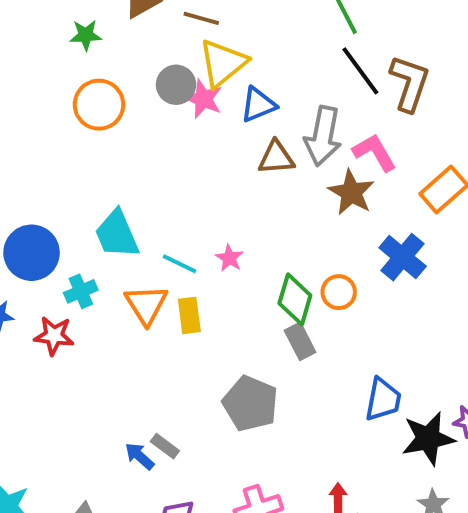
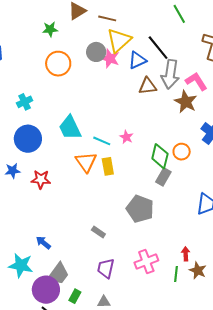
black line: (360, 71) -> (158, 48), moved
cyan cross: (81, 291) -> (25, 102), moved
gray rectangle: (300, 341) -> (163, 177), turned 60
blue arrow: (140, 456) -> (43, 243), moved

